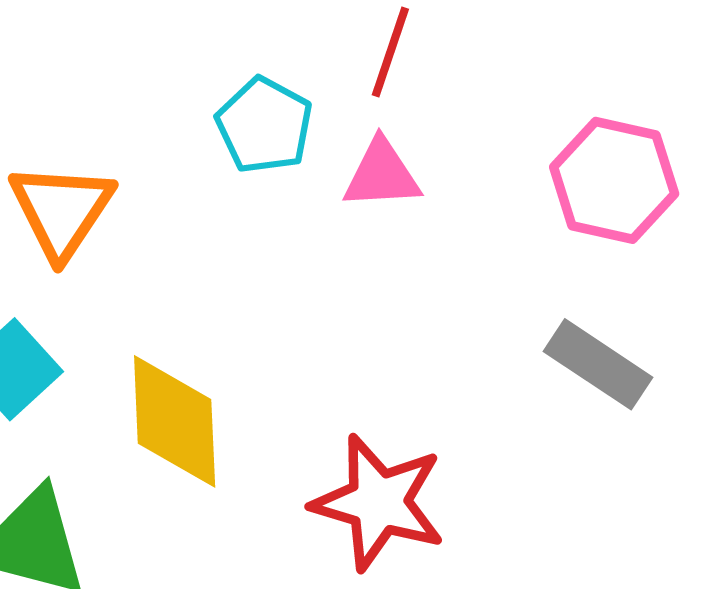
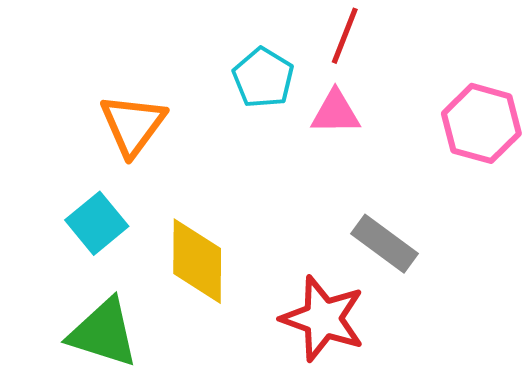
gray rectangle: (598, 364) -> (385, 244), moved

